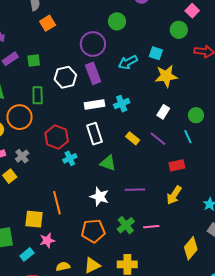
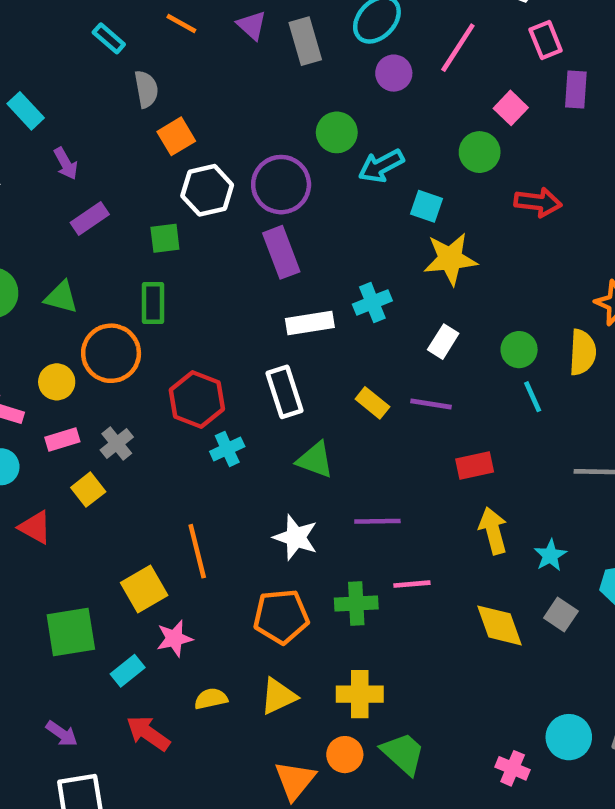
green square: (34, 61) -> (165, 238), moved
cyan arrow: (128, 62) -> (381, 166), moved
white hexagon: (65, 77) -> (207, 190), moved
white rectangle: (94, 104) -> (310, 323), moved
cyan cross: (122, 104) -> (372, 302), moved
cyan line: (188, 137) -> (533, 397), moved
purple line: (158, 139) -> (431, 404), turned -30
yellow arrow: (174, 195) -> (493, 531), moved, turned 132
yellow square: (34, 219) -> (144, 589), turned -36
green cross: (126, 225) -> (356, 604), turned 36
pink line: (151, 227) -> (412, 584), moved
yellow diamond: (191, 248) -> (499, 625), moved, turned -60

